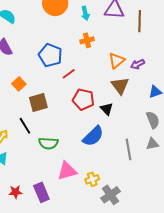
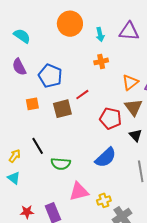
blue pentagon: (50, 55) -> (50, 76), moved
orange square: (19, 84) -> (32, 104), turned 32
red pentagon: (83, 99) -> (110, 118), moved
brown square: (38, 102) -> (62, 109), moved
black triangle: (107, 109) -> (136, 135), moved

